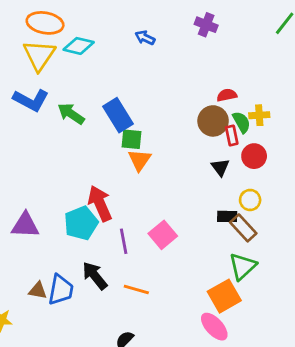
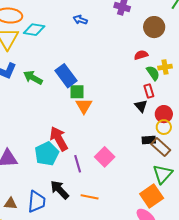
brown circle: (213, 121) -> (154, 27), moved
red rectangle: (232, 136) -> (149, 91), moved
red circle: (254, 156) -> (164, 114), moved
brown triangle: (38, 291) -> (11, 204), moved

